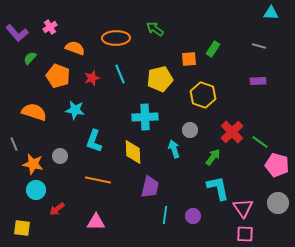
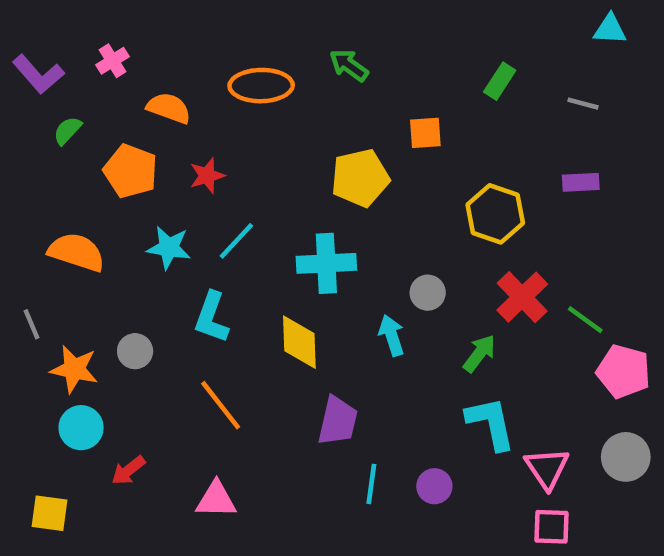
green rectangle: (213, 49) -> (500, 81), moved
cyan line: (120, 74) -> (236, 241), moved, turned 66
yellow hexagon: (203, 95) -> (495, 214), moved
orange line: (98, 180) -> (221, 405), turned 40

